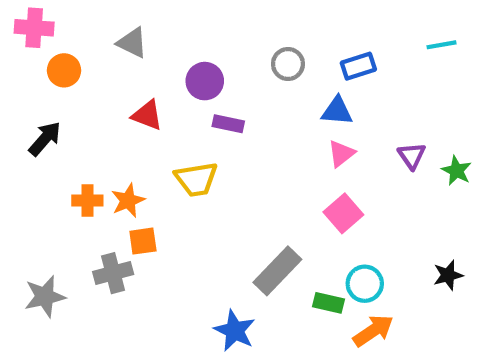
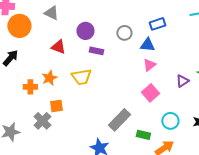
gray circle: (288, 64) -> (124, 33), moved
orange circle: (64, 70) -> (19, 26), size x1.5
purple triangle: (412, 156) -> (182, 81), moved, turned 32
orange star: (128, 201) -> (49, 78), moved
gray cross: (113, 273) -> (42, 121), turned -30
cyan circle: (365, 284) -> (170, 121), moved

